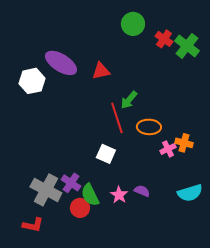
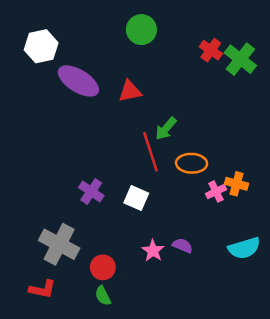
green circle: (133, 24) -> (141, 30), moved
white hexagon: (32, 81) -> (41, 46), moved
purple cross: (71, 183) -> (91, 192), moved
green semicircle: (90, 195) -> (103, 296), moved, size x0.7

